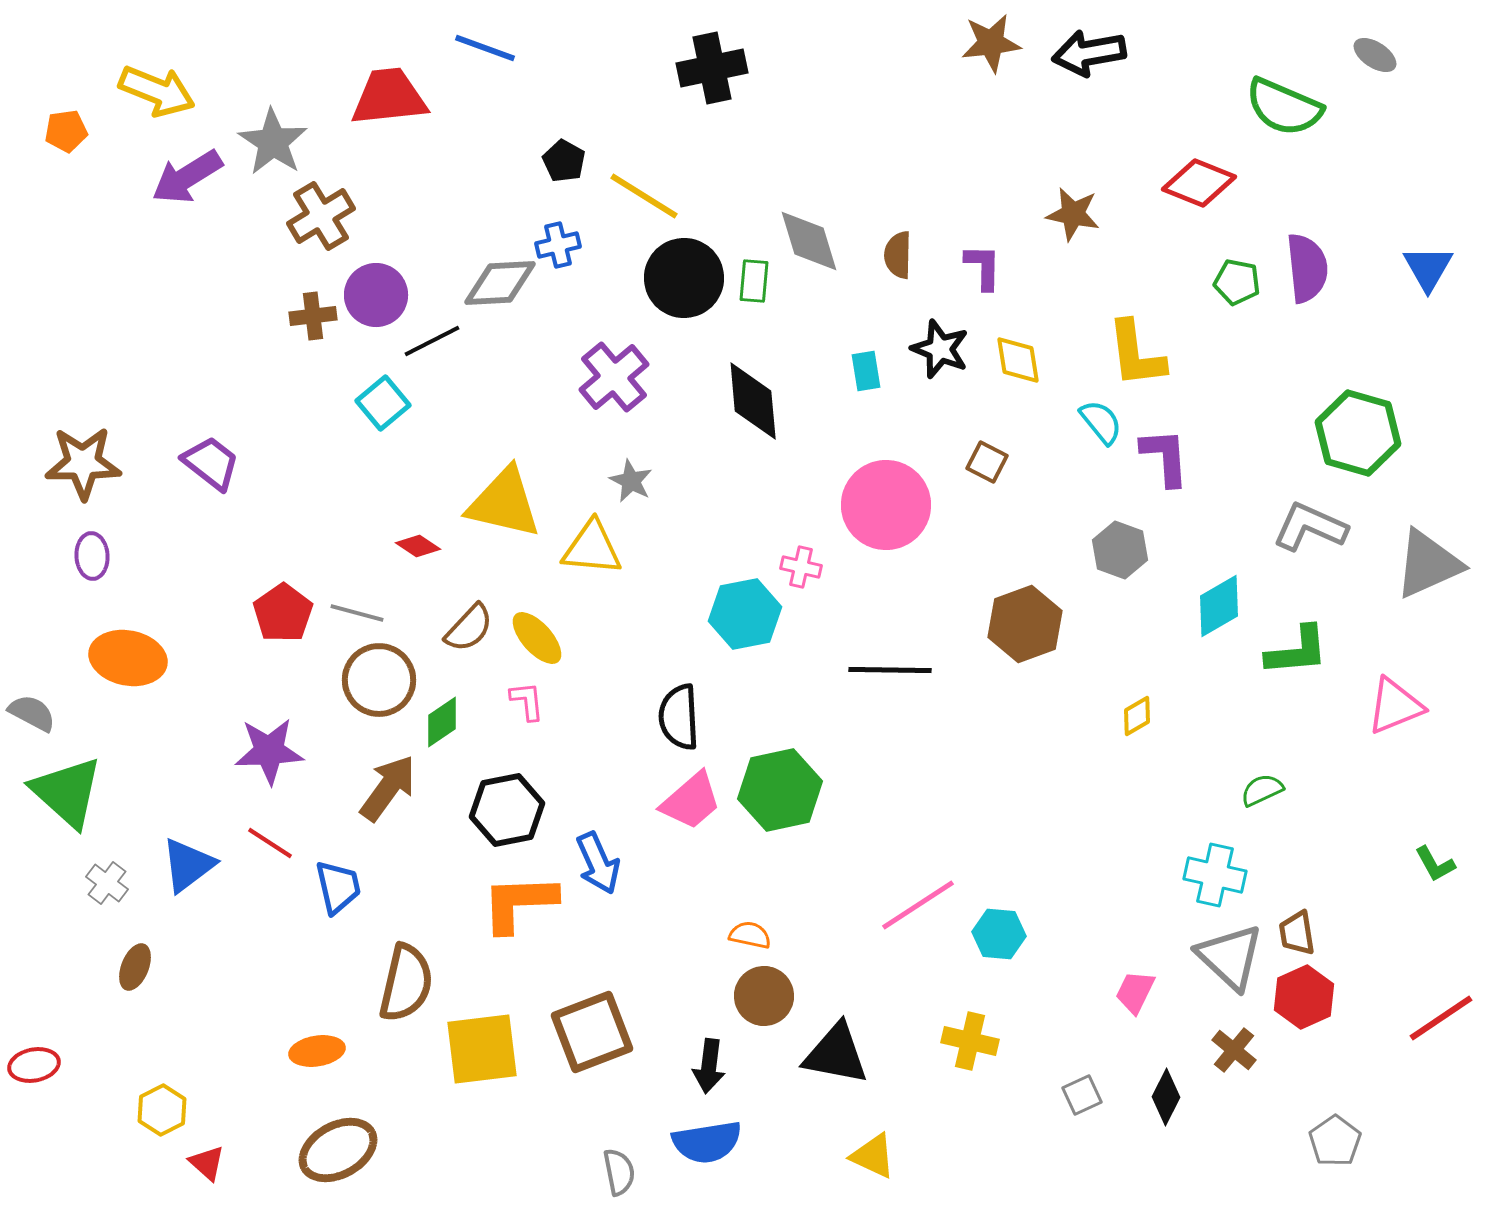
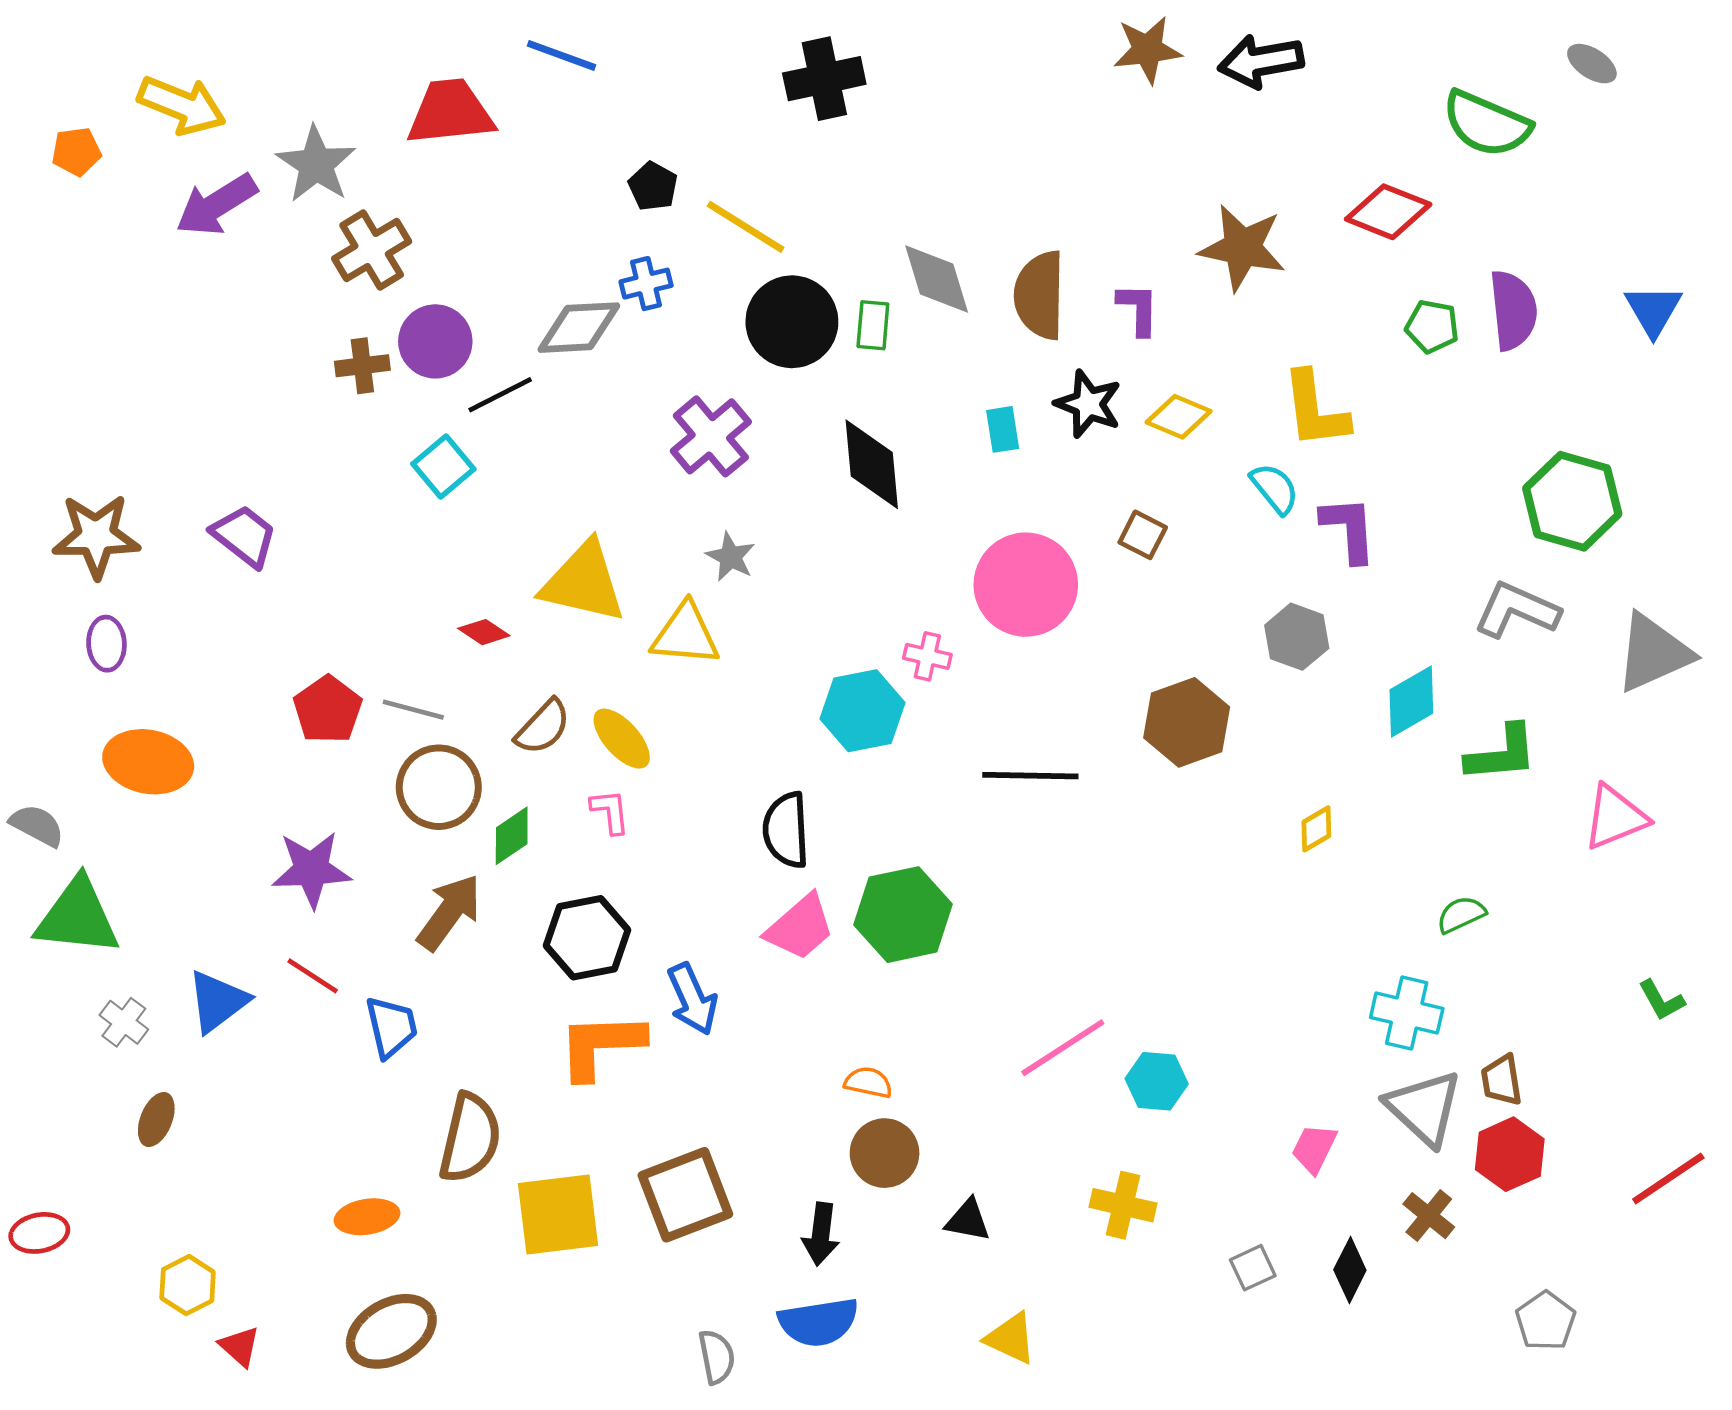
brown star: (1073, 214) -> (1242, 248), size x1.4
brown semicircle: (898, 255) -> (1040, 295), size x1.6
yellow diamond: (1018, 360) -> (1179, 417), turned -58
green triangle: (67, 792) -> (78, 917), turned -36
black triangle: (836, 1054) -> (968, 1220), size x0.6

